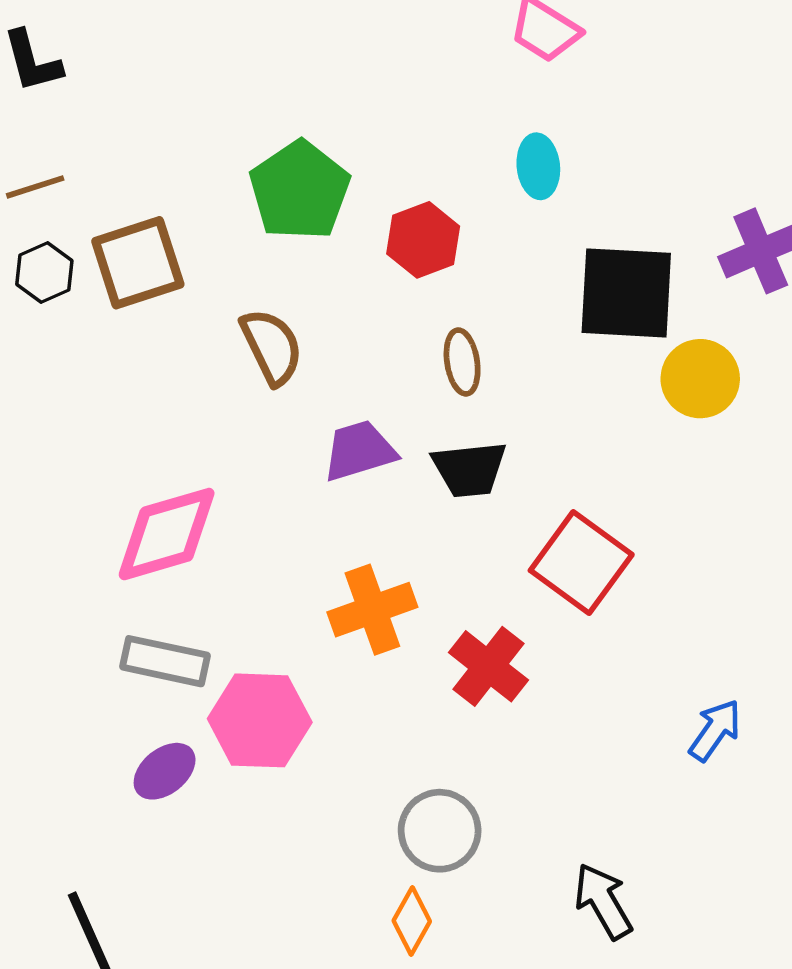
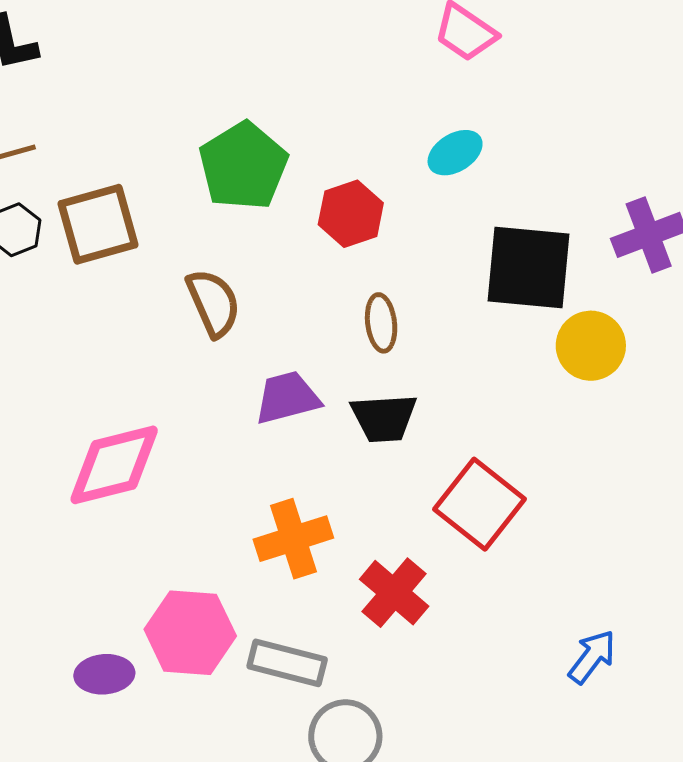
cyan ellipse: (538, 166) -> (455, 153), turned 62
gray rectangle: (165, 661) -> (287, 663), moved
purple ellipse: (165, 771) -> (104, 674), turned 32

